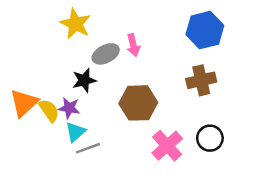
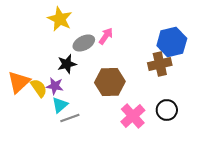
blue hexagon: (205, 30) -> (172, 42), moved
pink arrow: (133, 45) -> (106, 36), turned -132

